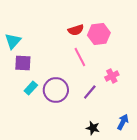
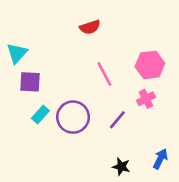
red semicircle: (76, 30) -> (90, 27), moved
pink hexagon: (99, 34) -> (150, 65), moved

